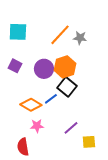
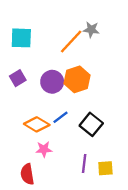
gray star: (80, 38) -> (91, 30), moved
purple square: (15, 66) -> (18, 78), turned 32
black square: (67, 87) -> (91, 124), moved
purple line: (71, 128) -> (84, 163), moved, turned -42

